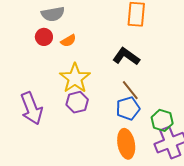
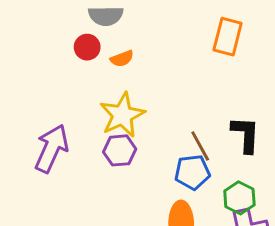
black L-shape: (126, 56) -> (246, 134), moved, turned 48
purple arrow: (31, 108) -> (51, 148), turned -144

